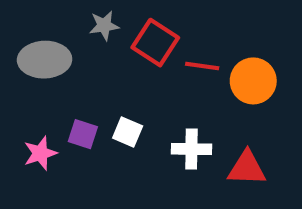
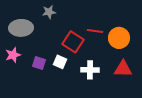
red square: (155, 43) -> (73, 42), moved
pink star: (40, 153) -> (13, 55), moved
red triangle: (247, 168) -> (123, 69), moved

